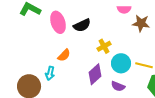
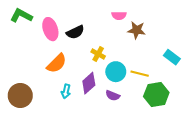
yellow cross: (104, 46) -> (98, 54), turned -32
orange semicircle: (64, 55) -> (57, 63), size x1.5
cyan arrow: (50, 73) -> (66, 91), moved

